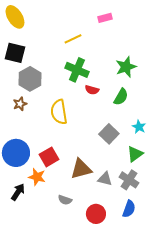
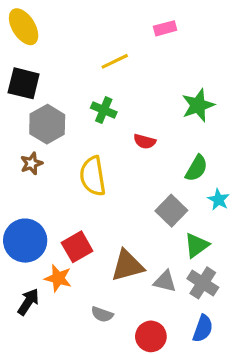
green cross: (77, 70) -> (104, 110), moved, size x0.7
green semicircle: (121, 97) -> (196, 168), moved
green triangle: (135, 154) -> (196, 245), moved

